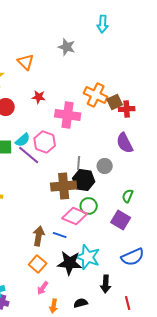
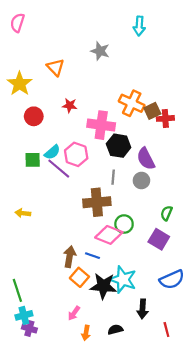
purple semicircle: (125, 143) -> (146, 159), moved
black hexagon: (84, 180) -> (119, 146), moved
orange square: (38, 264) -> (79, 277), moved

